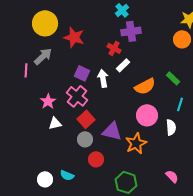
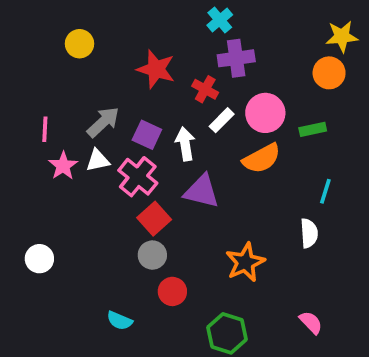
yellow circle: (45, 23) -> (79, 44), size x0.6
red star: (74, 37) -> (156, 69), moved
gray arrow: (43, 56) -> (103, 122), moved
green rectangle: (173, 78) -> (313, 129), moved, turned -56
pink star: (48, 101) -> (63, 166), moved
pink circle: (147, 115) -> (265, 113), moved
white triangle: (55, 123) -> (98, 160), moved
purple triangle: (112, 131) -> (202, 191), moved
white circle: (45, 179) -> (39, 259), moved

